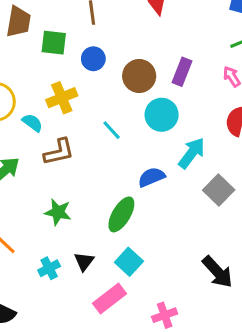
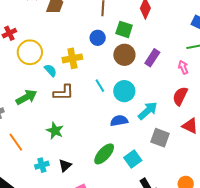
green square: (54, 43) -> (124, 29), moved
cyan circle: (162, 115) -> (124, 91), moved
gray square: (219, 190) -> (160, 138), turned -36
green ellipse: (121, 214) -> (104, 154), moved
cyan square: (129, 262) -> (133, 159), moved

